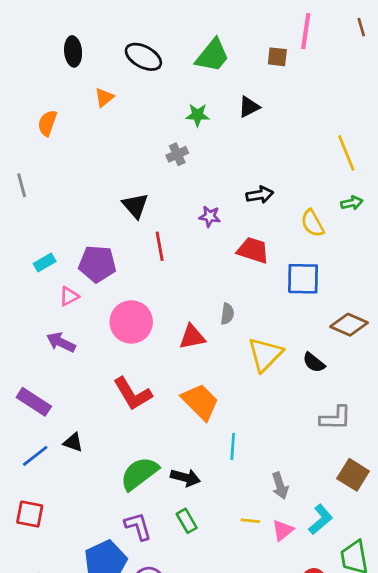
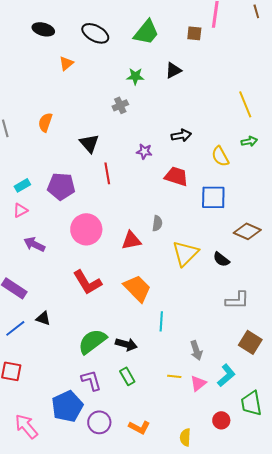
black ellipse: (73, 51) -> (43, 29), turned -70
orange semicircle: (47, 123) -> (45, 122), moved
pink triangle: (69, 296) -> (20, 210), moved

